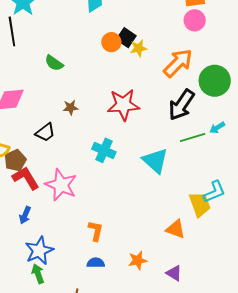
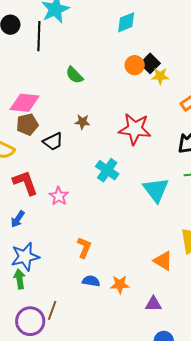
brown pentagon: (15, 160) -> (27, 124), moved
pink star: (61, 185) -> (59, 196), size x0.6
blue semicircle: (96, 263) -> (91, 281), moved
purple triangle: (174, 273) -> (153, 304), turned -42

